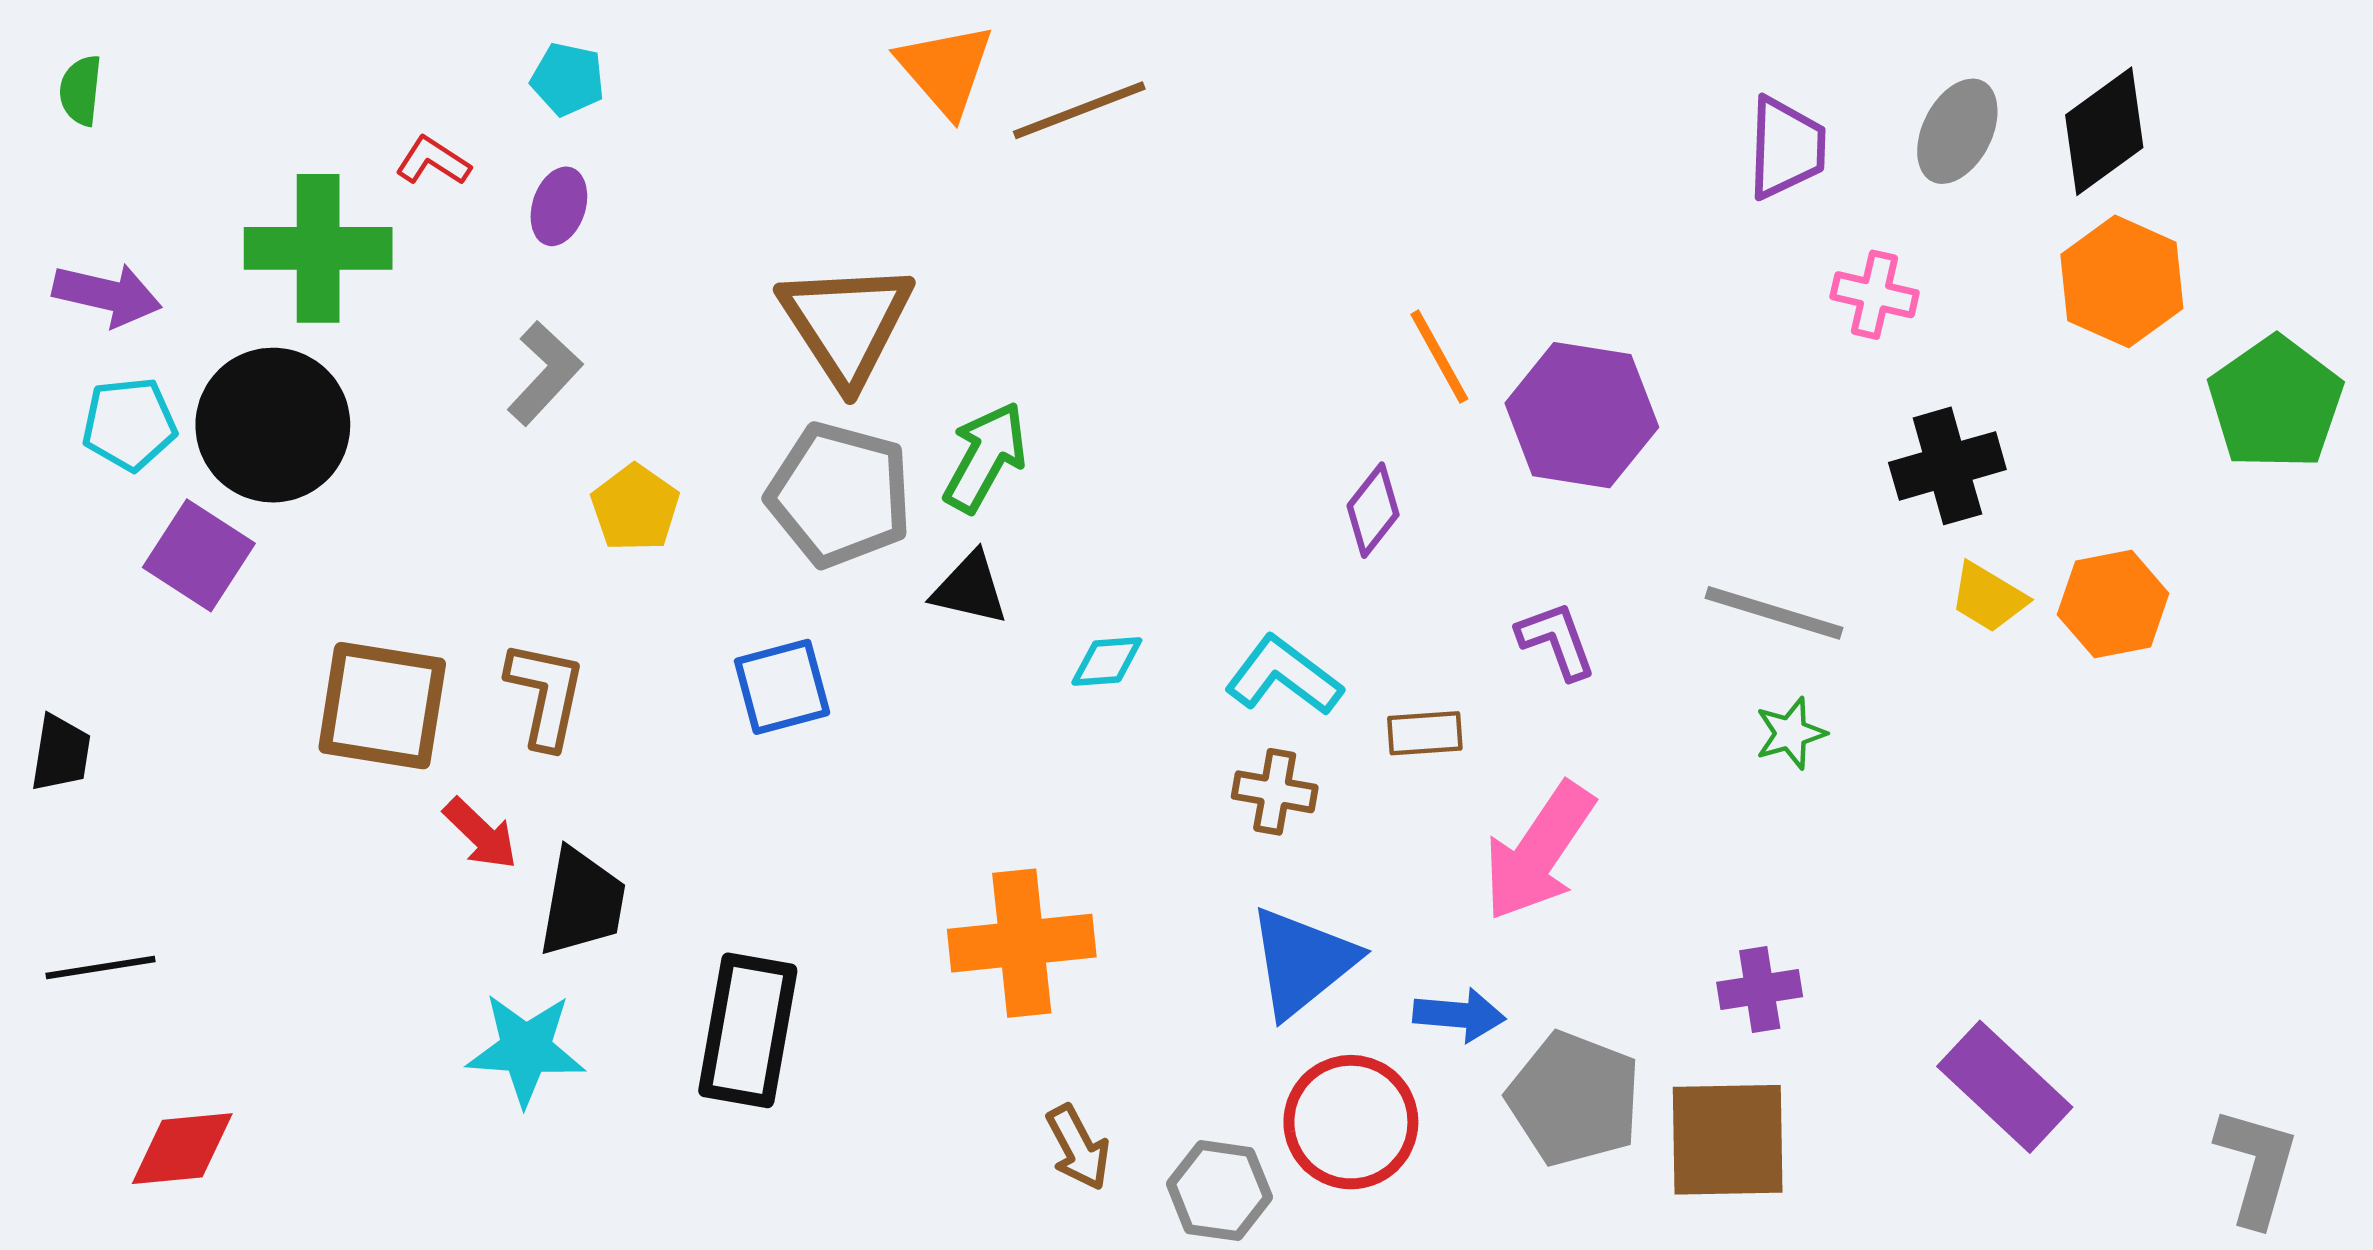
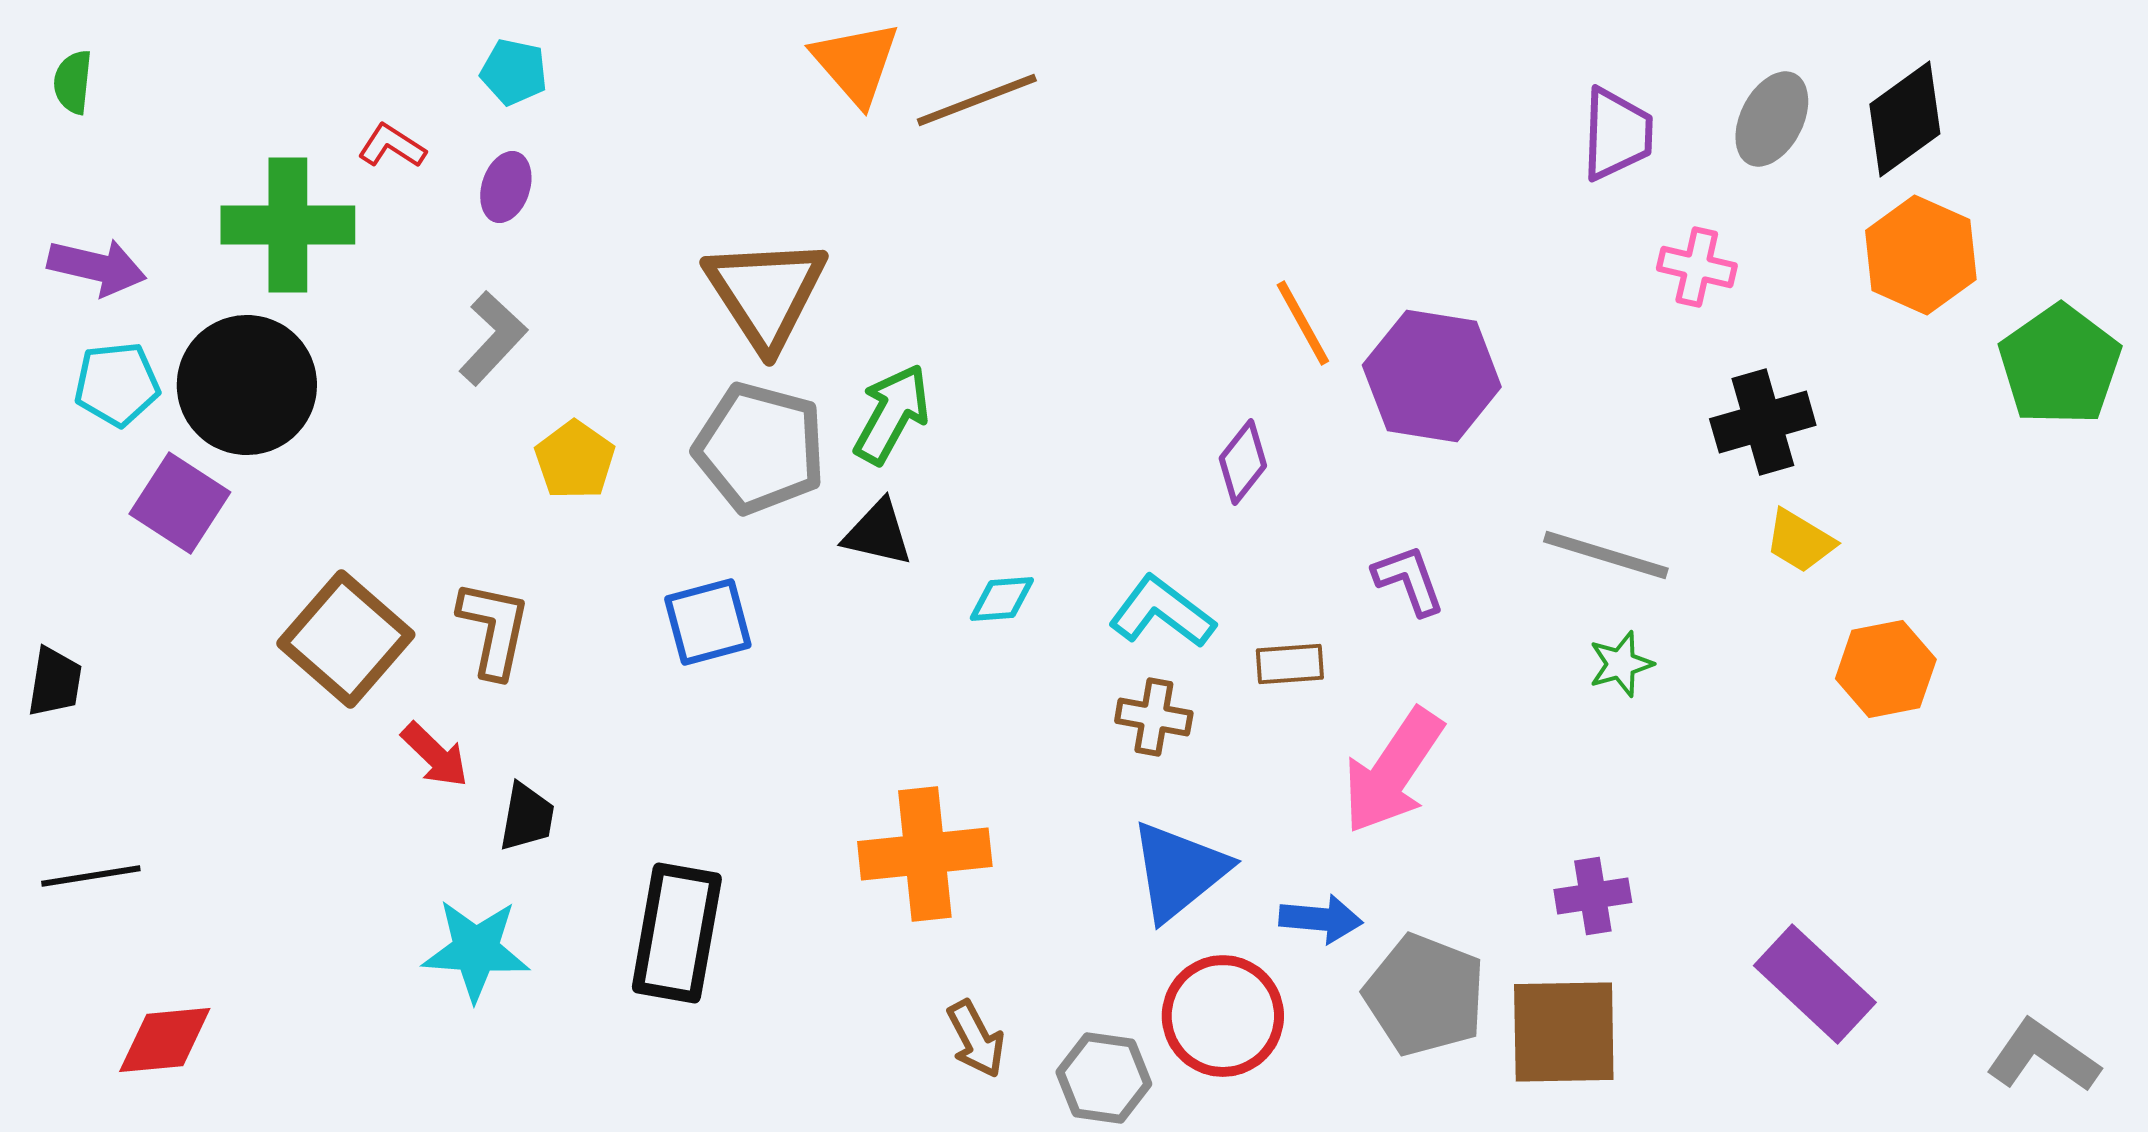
orange hexagon: (2113, 604) -> (1886, 669), moved
brown square: (382, 706) -> (346, 639), turned 32
black trapezoid: (582, 902) -> (527, 817), size x0.7
gray L-shape: (2257, 1166) -> (2043, 1056), turned -71

